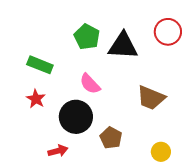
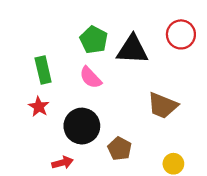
green rectangle: (40, 65) -> (43, 70), turned 55
pink semicircle: (90, 84) -> (90, 78), moved

